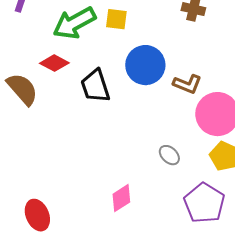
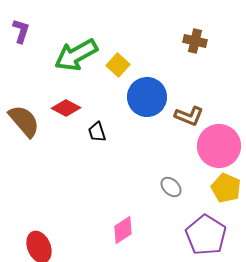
yellow square: (116, 19) -> (118, 65), moved, turned 35
red diamond: (54, 63) -> (66, 108), moved
black trapezoid: (95, 86) -> (97, 132), moved, size x0.6

